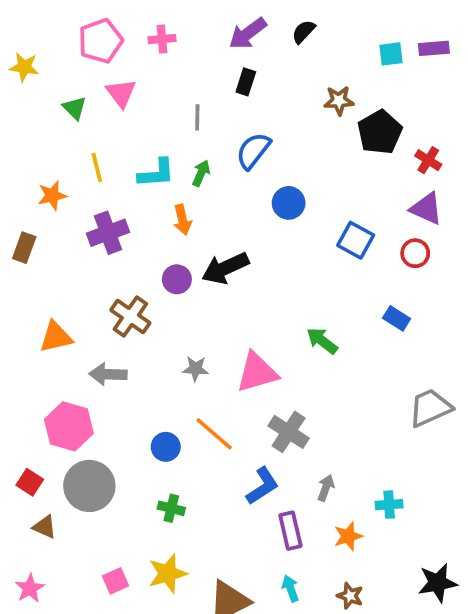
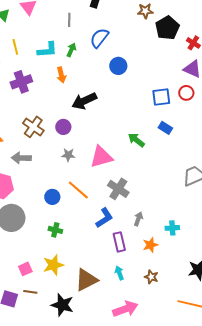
blue square: (356, 240) -> (161, 97), moved, turned -36
purple circle: (177, 279) -> (63, 127), moved
blue rectangle: (397, 318) -> (165, 128), moved

